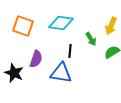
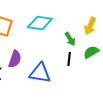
black line: (70, 51) -> (69, 59), moved

